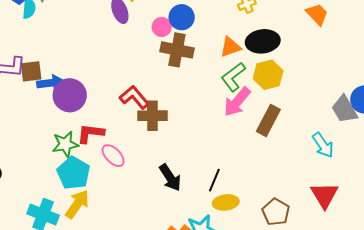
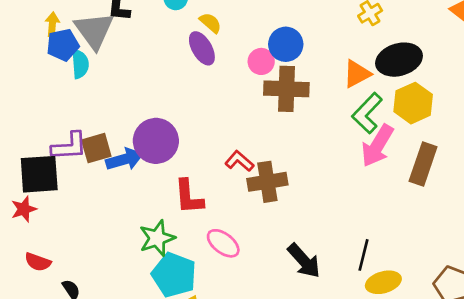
purple circle: (70, 95) -> (156, 141), moved
red L-shape: (134, 97) -> (239, 161), size x0.7
red L-shape: (91, 133) -> (189, 197), moved, turned -92

